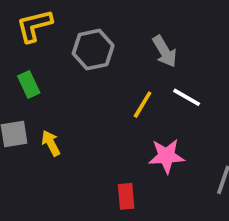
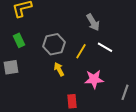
gray hexagon: (93, 50) -> (54, 44), moved
yellow arrow: (51, 143) -> (59, 69), moved

